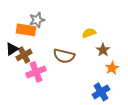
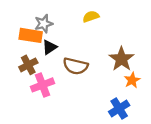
yellow semicircle: (89, 33) -> (91, 17), moved
black triangle: (12, 49) -> (50, 47), moved
brown star: (103, 50) -> (122, 59), size x1.5

